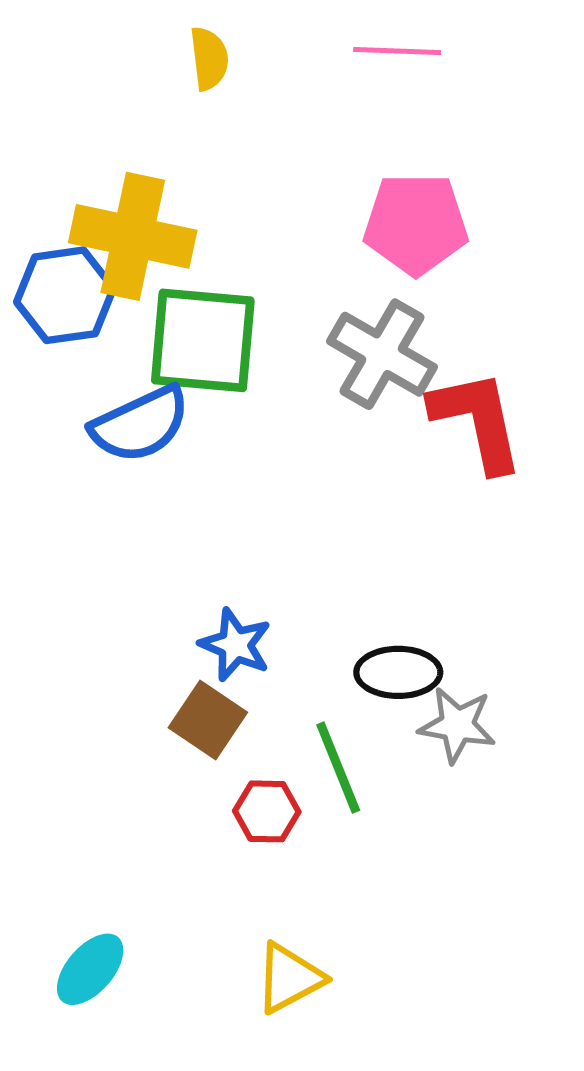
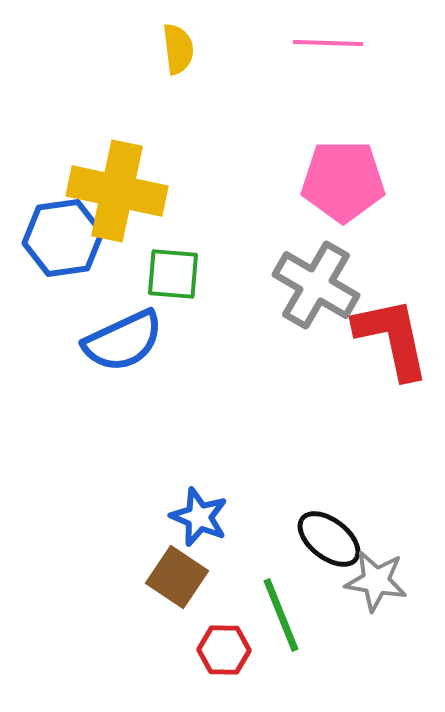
green square: (203, 340) -> (173, 274), size x0.6
black ellipse: (398, 672) -> (329, 539), turned 38

